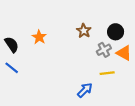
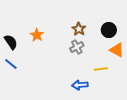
gray cross: (104, 50) -> (77, 47), moved
blue arrow: (85, 90) -> (80, 85), turned -140

